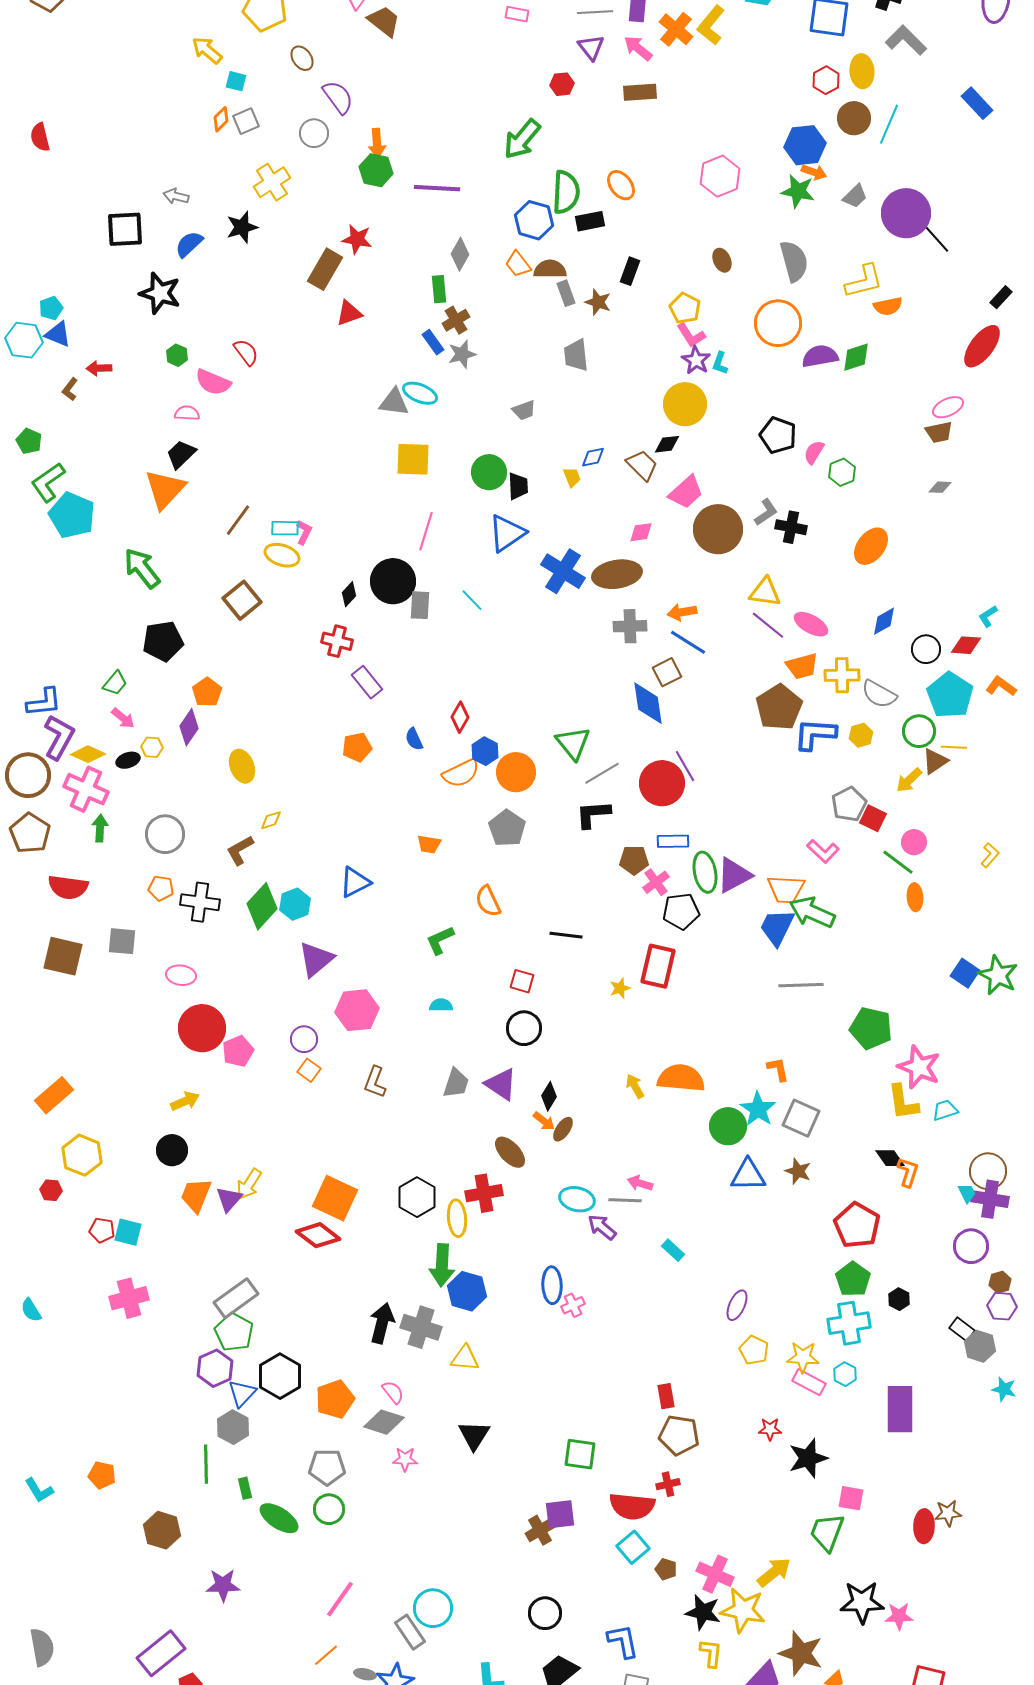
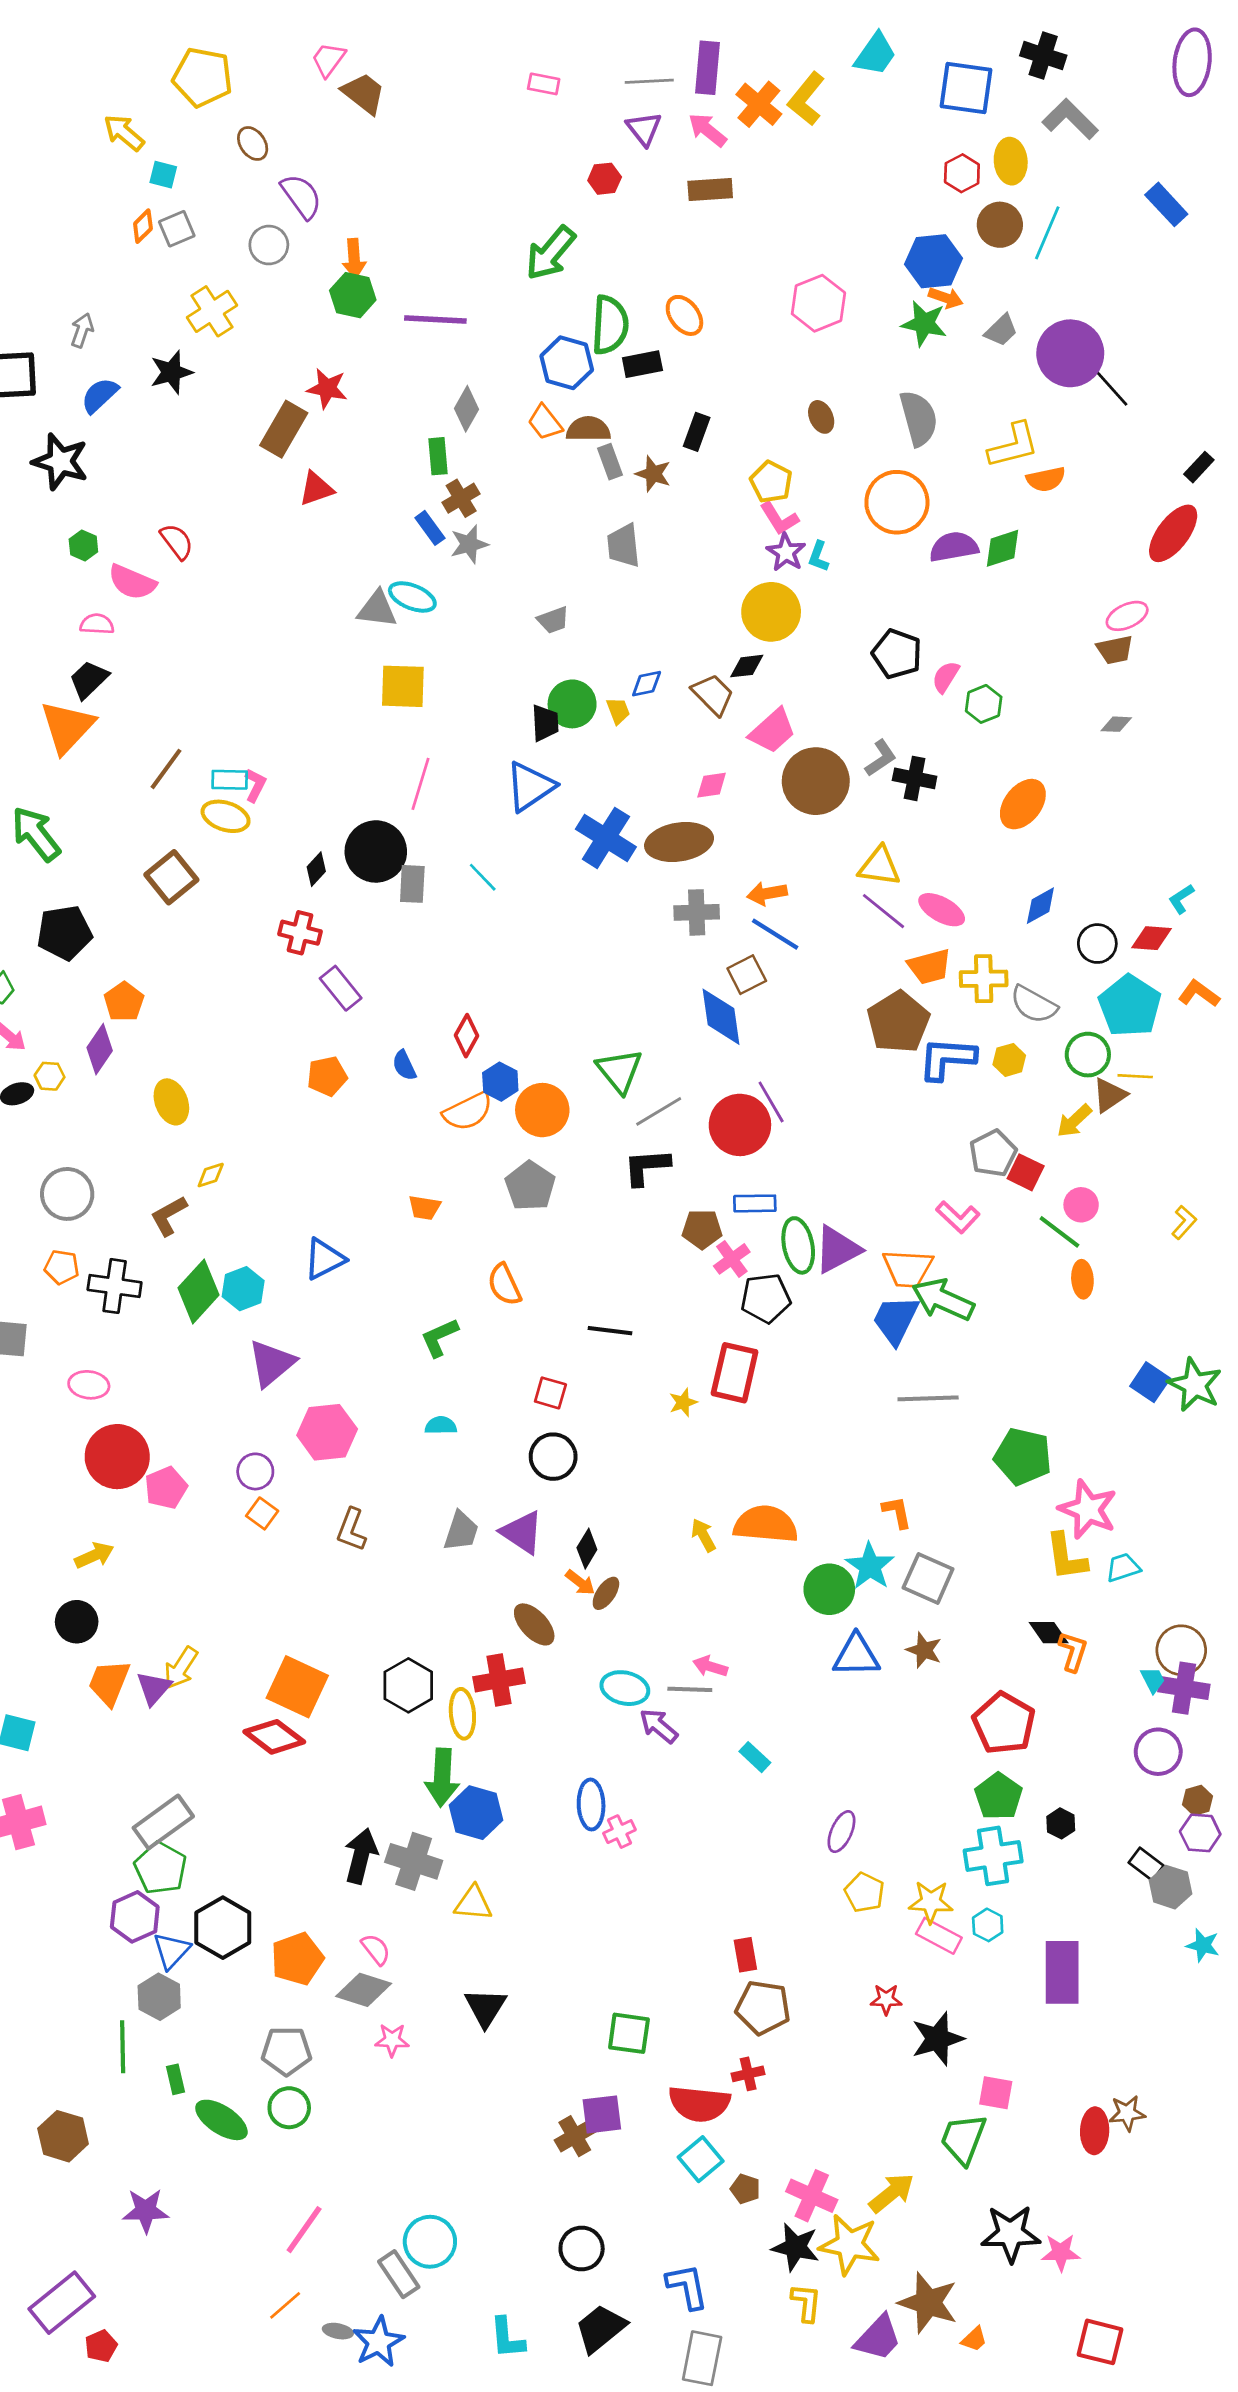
gray arrow: (176, 196) -> (82, 330), turned 95
green circle: (489, 472) -> (572, 704), moved

